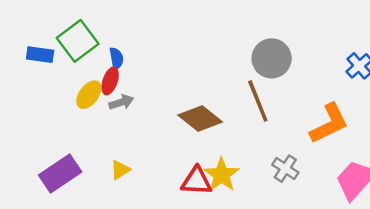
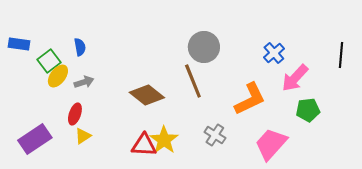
green square: (78, 41) -> (49, 61), moved, size x0.7
red ellipse: (110, 81) -> (75, 114), moved

